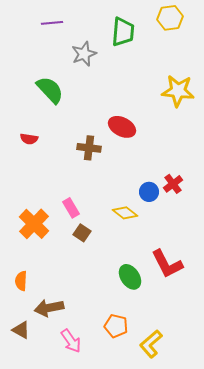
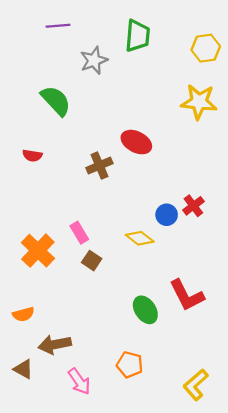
yellow hexagon: (170, 18) -> (206, 48), moved
brown cross: (89, 148) -> (99, 166), turned -30
orange semicircle: (21, 281) -> (23, 314), turned -108
yellow L-shape: (151, 344) -> (196, 385), moved

